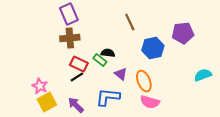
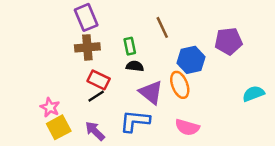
green rectangle: (100, 60) -> (130, 46), moved, turned 40
purple triangle: (121, 74) -> (151, 92), size x1.5
orange ellipse: (144, 81) -> (180, 85), moved

